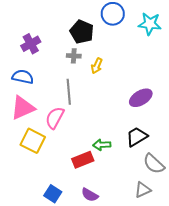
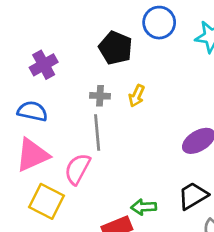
gray cross: (74, 56) -> (100, 96), moved

